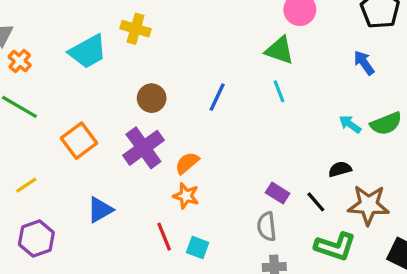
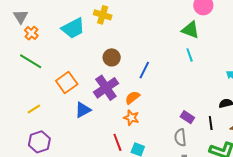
blue line: (217, 97) -> (144, 70), moved
black line: (316, 202) -> (211, 123), turned 32
blue triangle: (100, 210) -> (83, 110), moved

